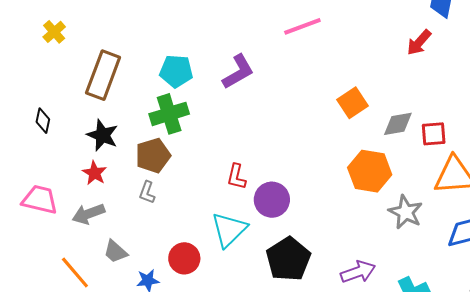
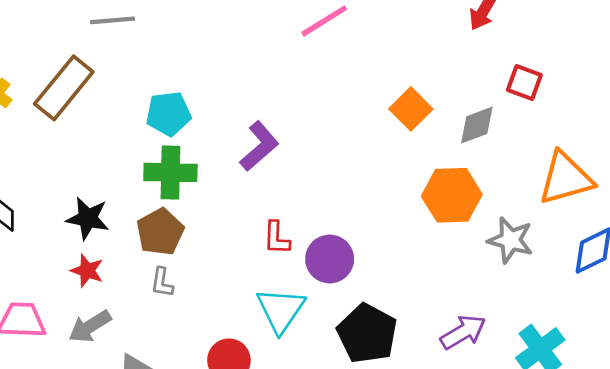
purple L-shape: (238, 72) -> (259, 146), moved
brown rectangle: (103, 75) -> (64, 88), moved, turned 30
green cross: (169, 114) -> (170, 172), turned 30
red square: (434, 134) -> (524, 82), moved, turned 36

